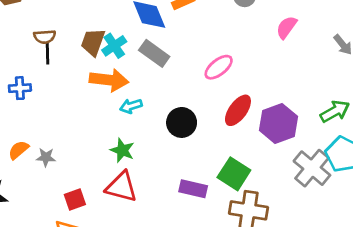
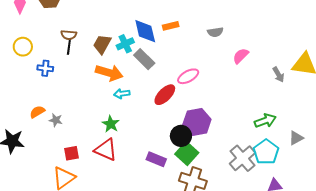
cyan cross: (114, 46) -> (125, 44), moved
red ellipse: (238, 110) -> (165, 95), moved
black circle: (182, 122) -> (181, 136), moved
purple hexagon: (278, 123) -> (197, 122), moved

